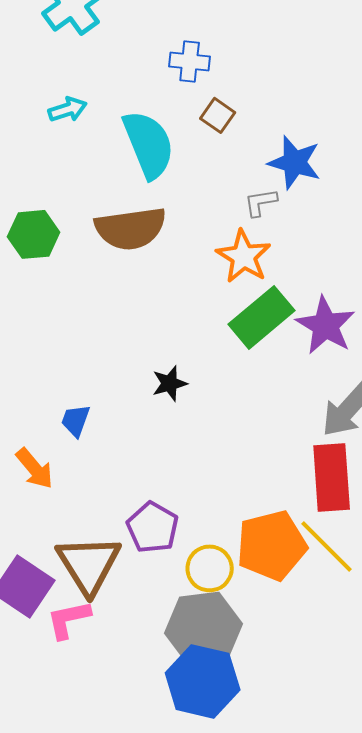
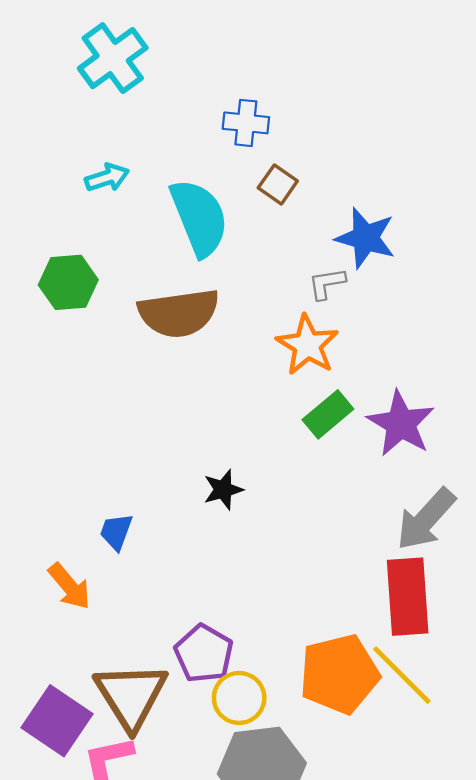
green hexagon: (34, 234) -> (68, 282), moved
green rectangle: (262, 317) -> (328, 414), size x0.7
yellow circle: (210, 568) -> (239, 698), moved

